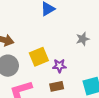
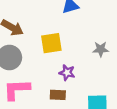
yellow square: (39, 57) -> (51, 43), moved

